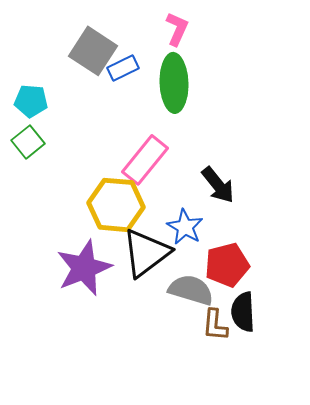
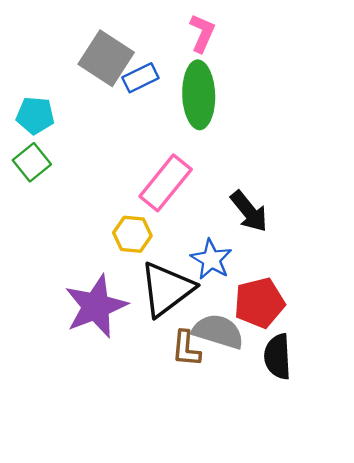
yellow hexagon: (116, 205) -> (132, 234), size x0.6
brown L-shape: (215, 325) -> (186, 349), moved

